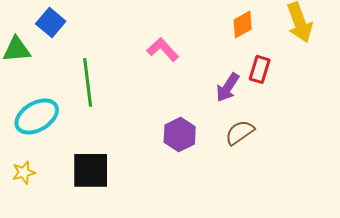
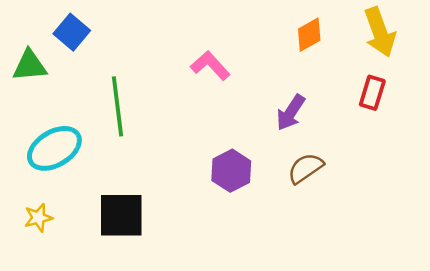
red rectangle: (260, 69) -> (372, 93), moved

